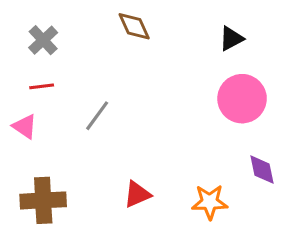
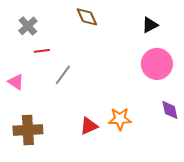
red line: (42, 86) -> (42, 51), moved
orange star: (210, 202) -> (120, 119), moved

